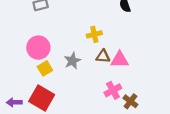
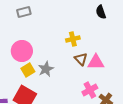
brown triangle: (103, 56) -> (81, 59), turned 40
gray star: (72, 61) -> (46, 69), moved

